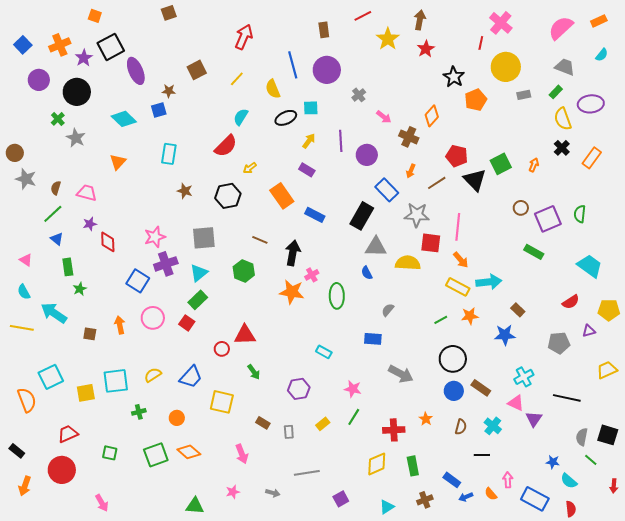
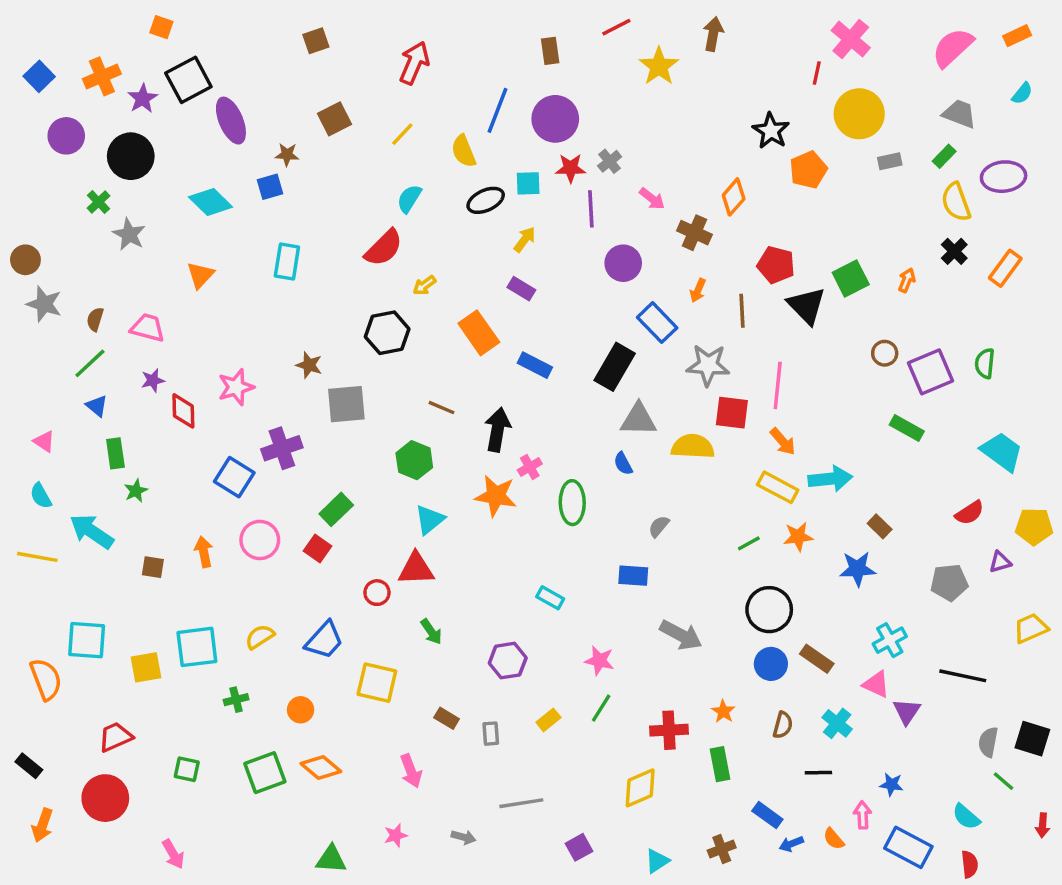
brown square: (169, 13) -> (316, 41), moved
red star: (426, 49) -> (571, 168), moved, turned 30
blue line: (293, 65) -> (498, 110), turned 36
purple line: (341, 141) -> (591, 209), moved
brown line: (437, 183) -> (742, 311), turned -60
brown star: (185, 191) -> (309, 365), moved
pink star: (155, 237) -> (236, 387), moved
cyan triangle: (199, 273) -> (430, 520), moved
cyan square: (51, 377) -> (87, 640), turned 30
blue star: (553, 462) -> (891, 784), moved
green rectangle: (413, 466) -> (720, 764), moved

